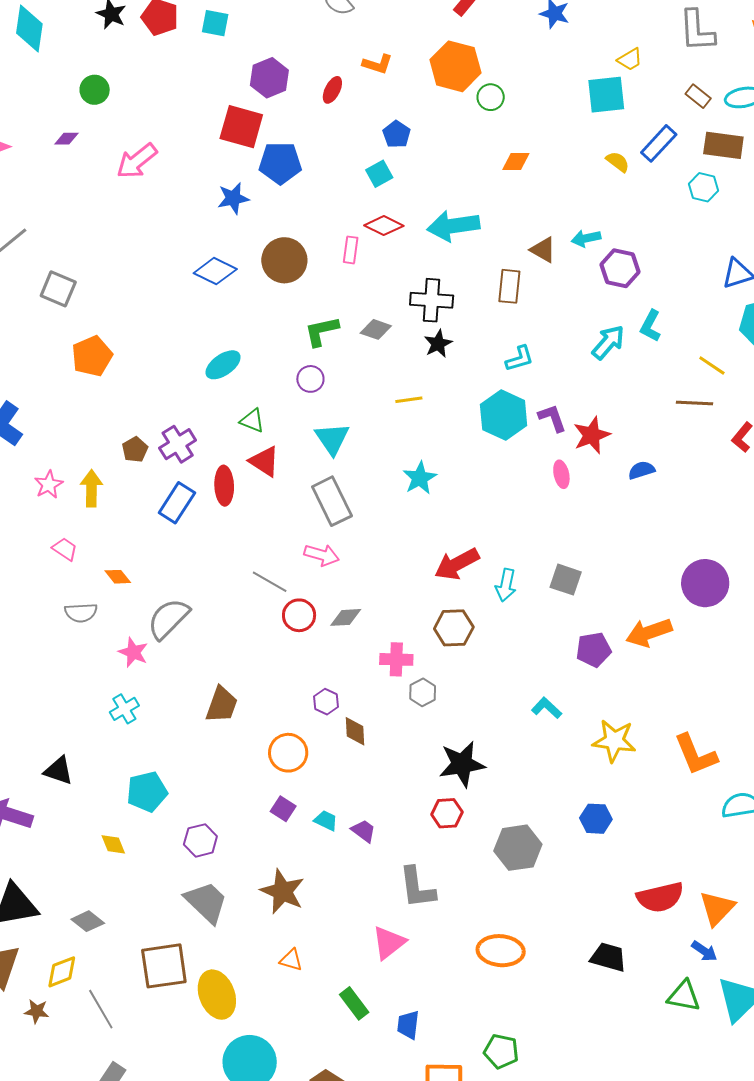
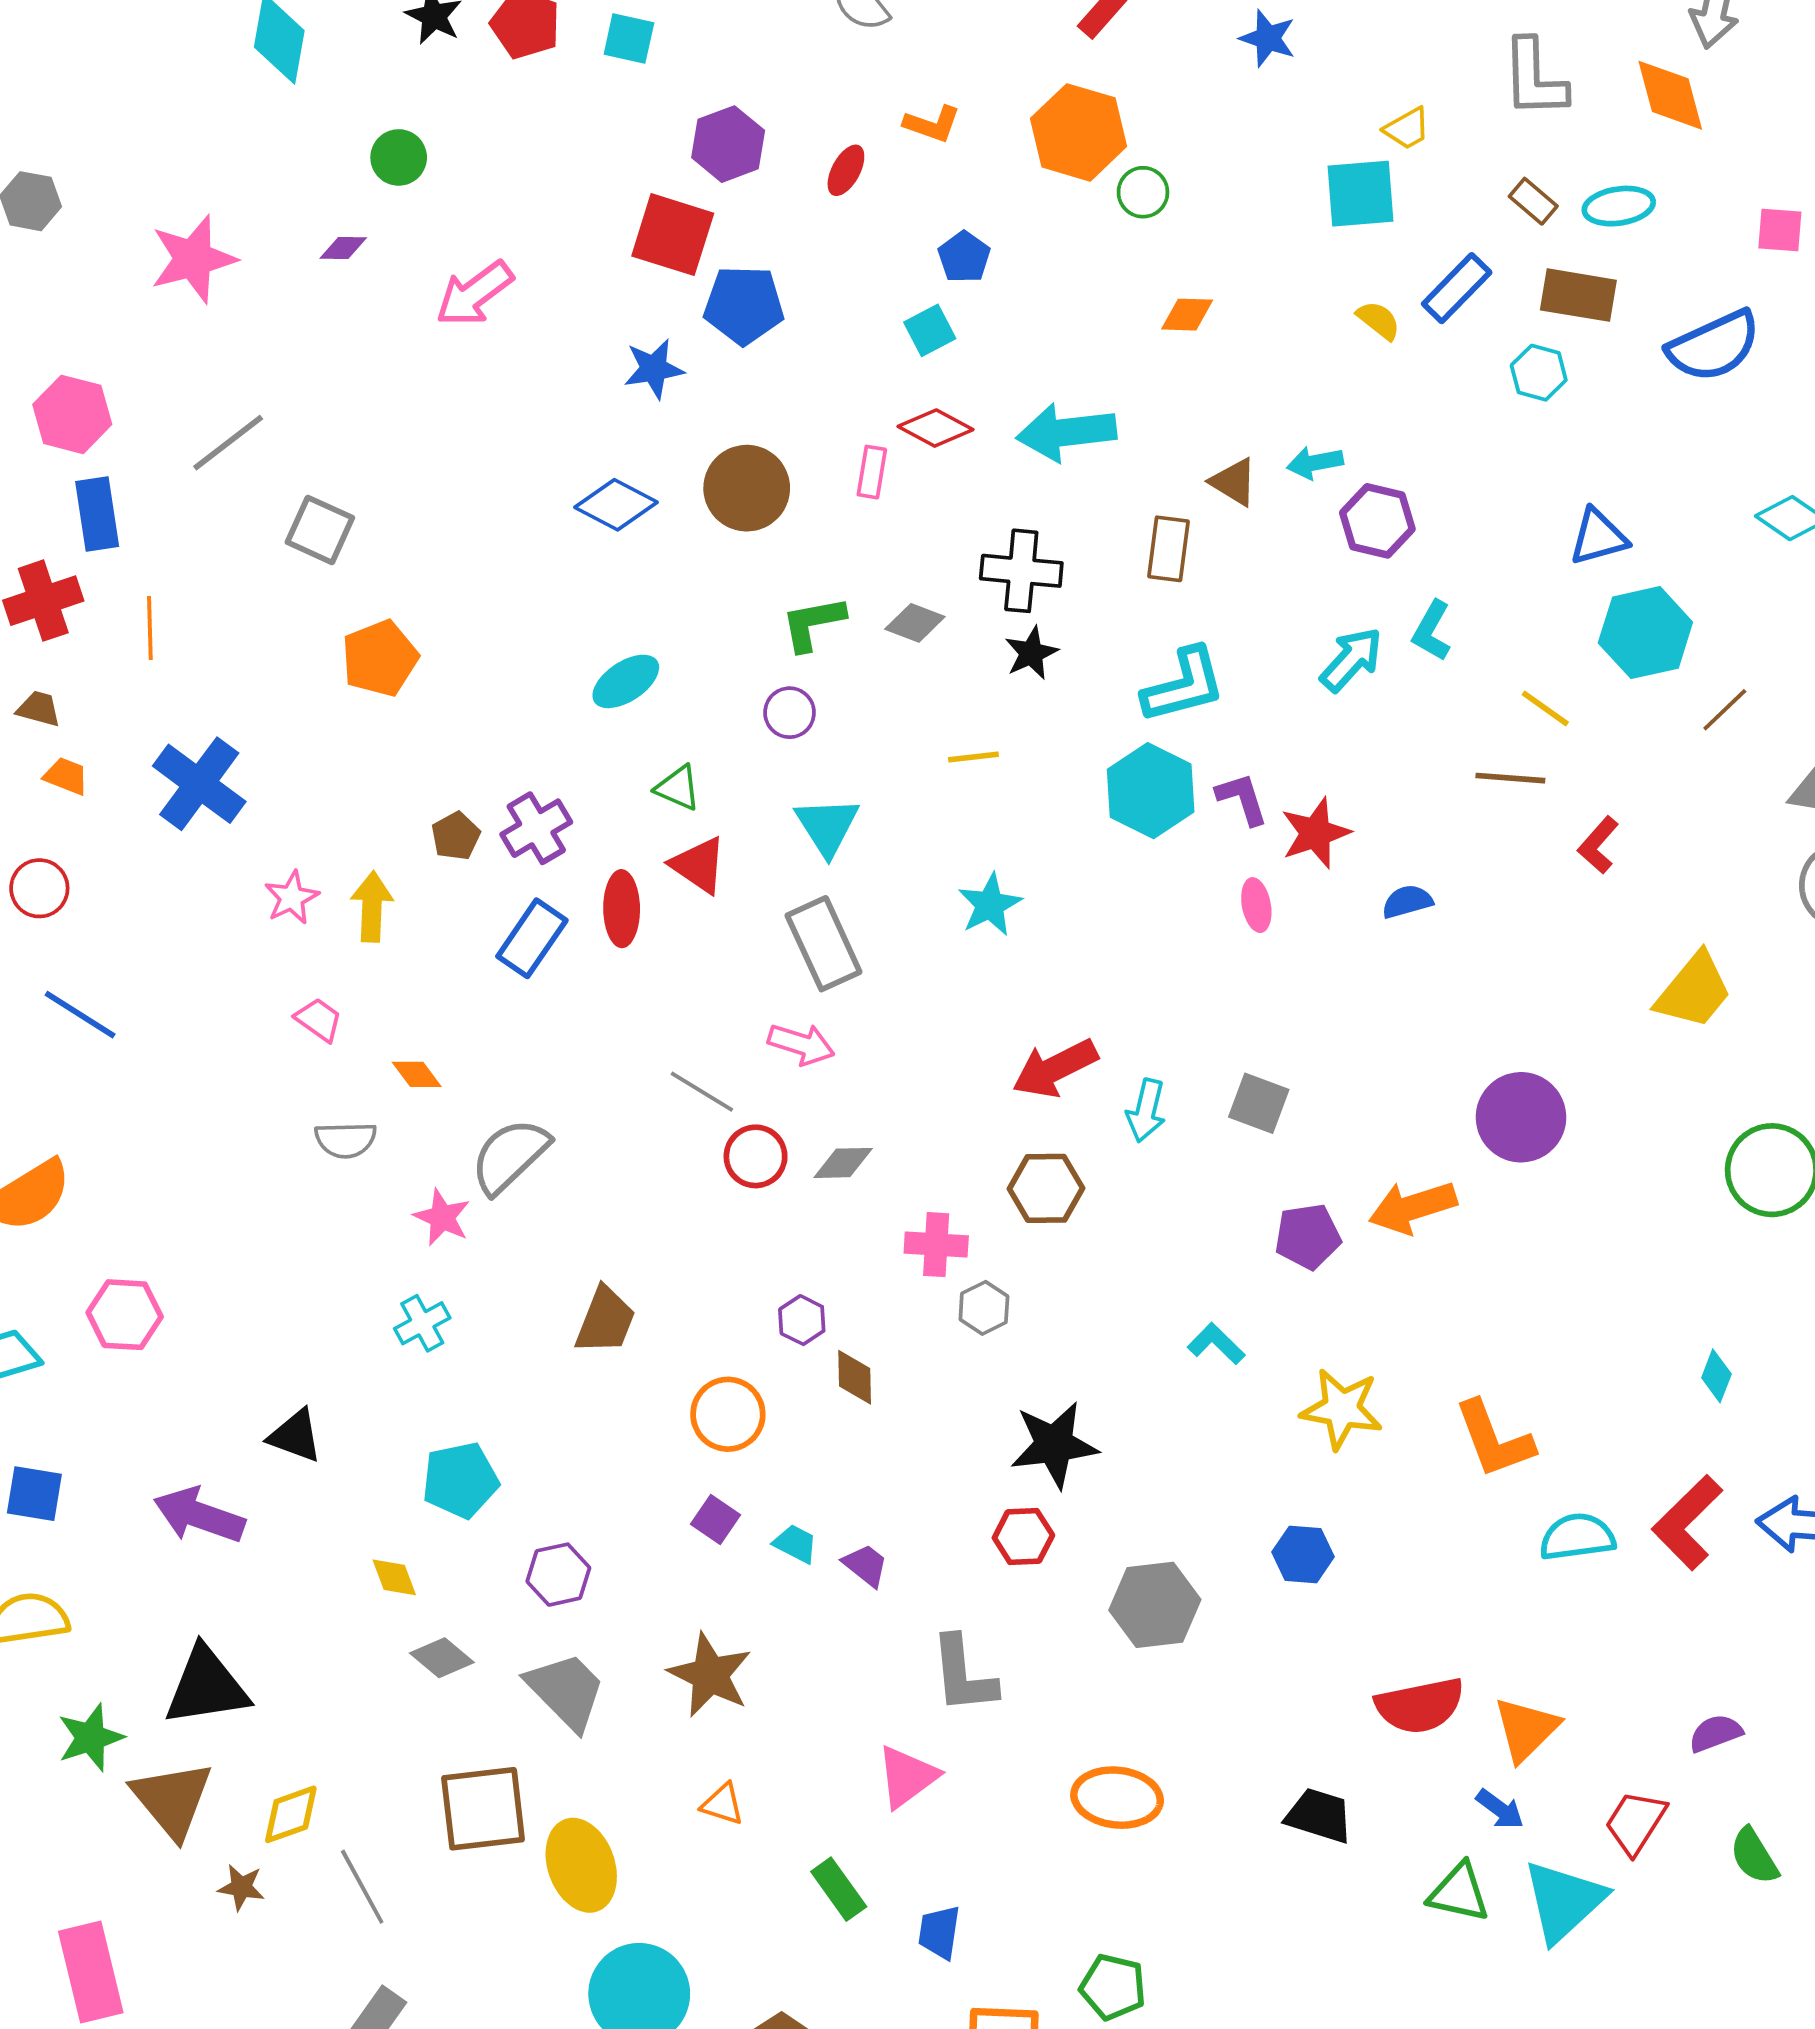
cyan L-shape: (520, 359) -> (1184, 685), size x1.6
gray diamond: (88, 921) -> (442, 1658), moved

